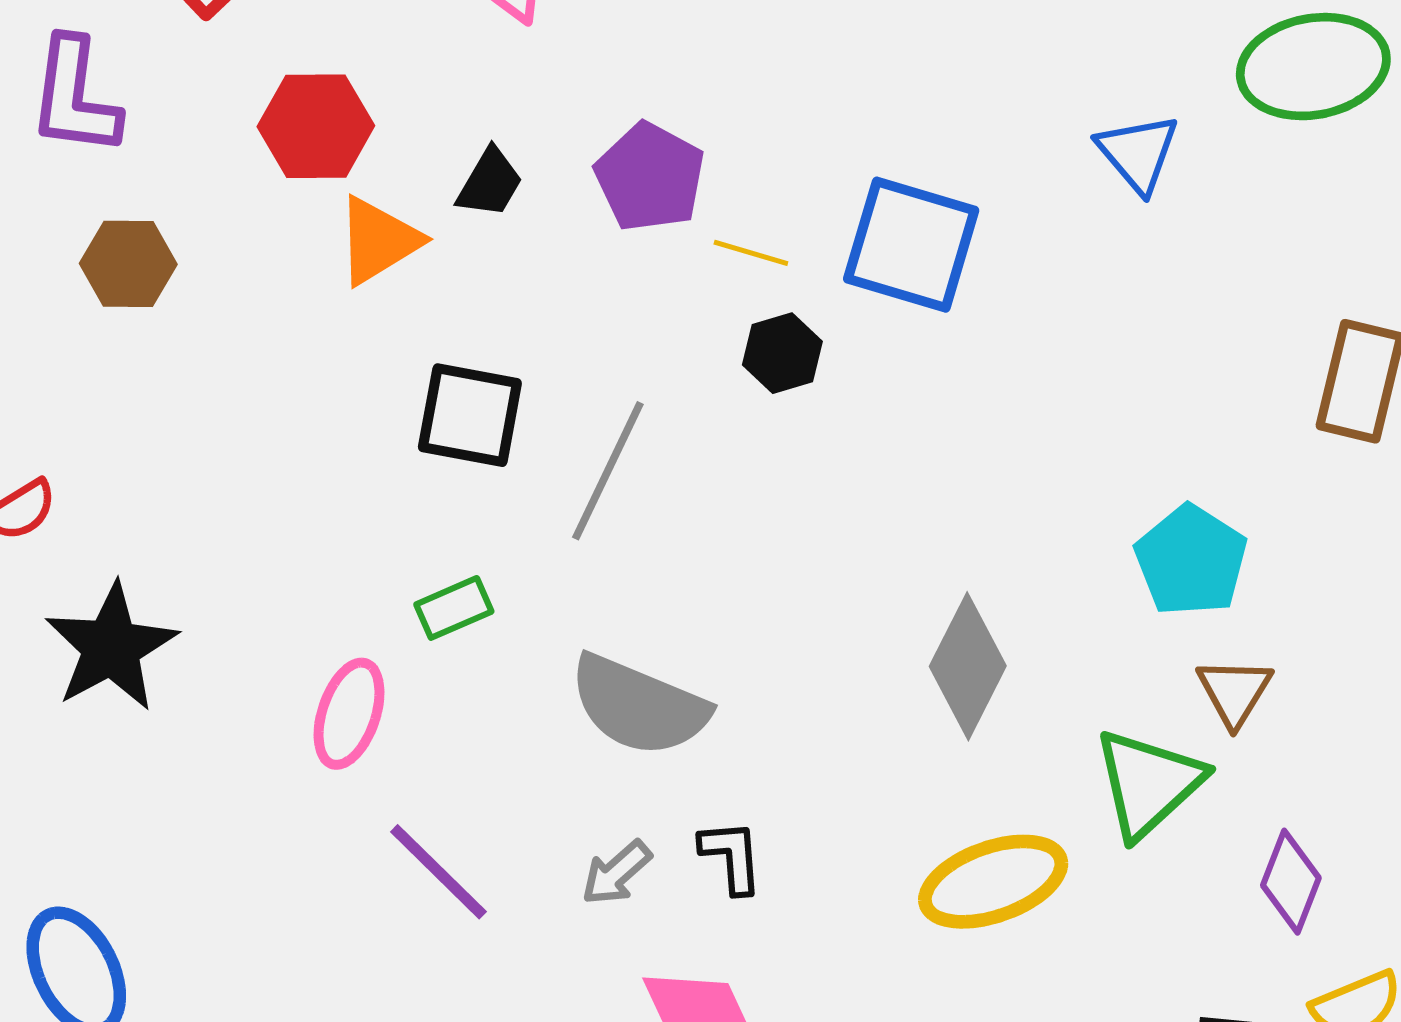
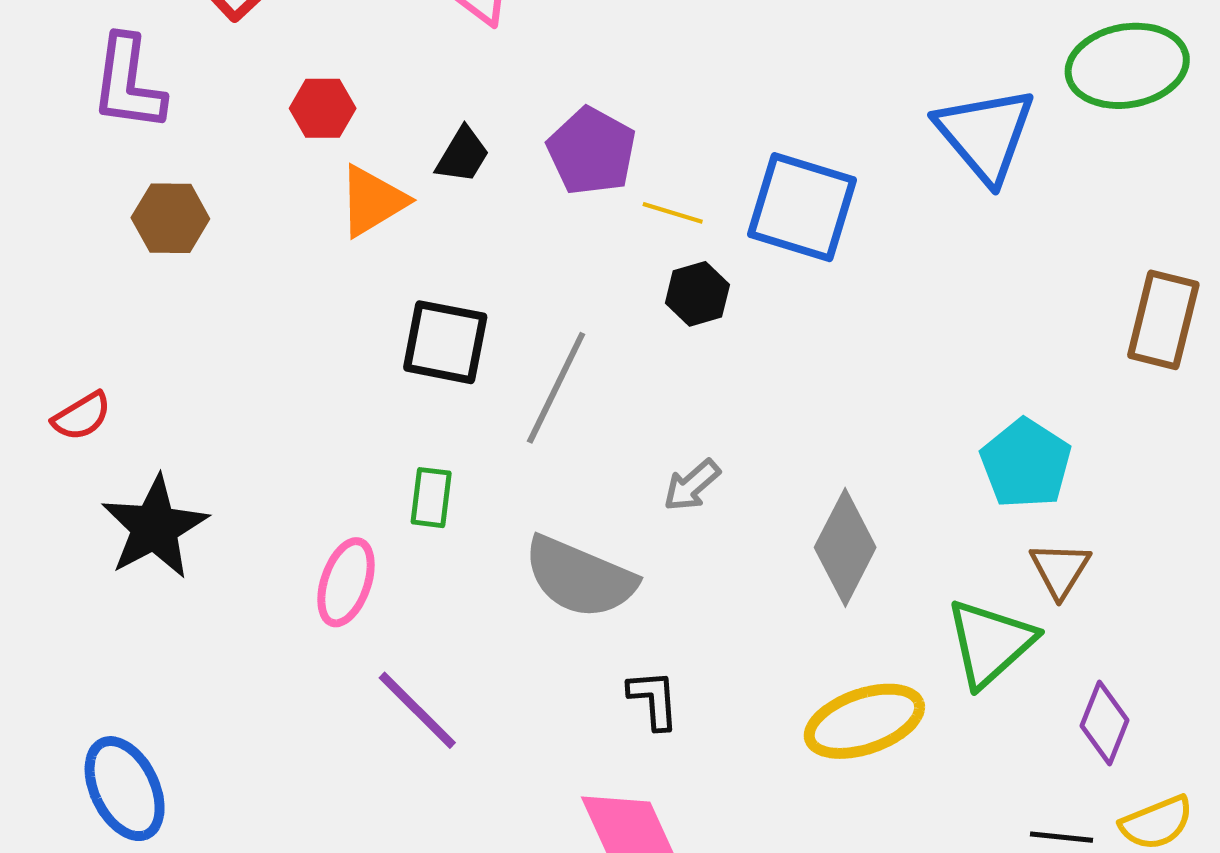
red hexagon: (316, 126) -> (323, 108), size x0.7
blue triangle: (1138, 153) -> (985, 135), size x1.5
green rectangle: (454, 608) -> (431, 498), turned -60
gray arrow: (616, 873) -> (692, 485), moved

